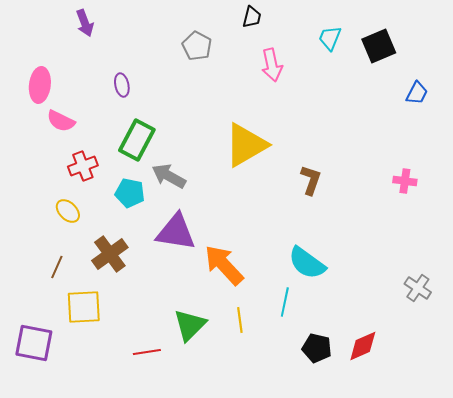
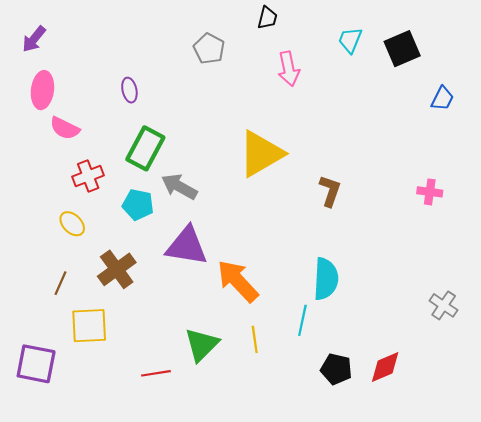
purple arrow: (85, 23) -> (34, 39), moved, turned 60
cyan semicircle: (307, 263) -> (326, 279), turned -123

